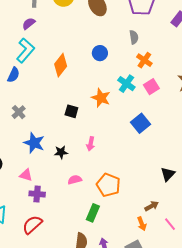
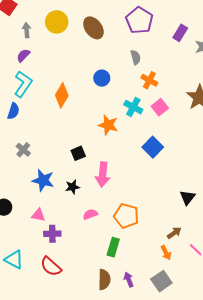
black square: (71, 111) -> (78, 153), moved, turned -32
pink arrow: (91, 144) -> (103, 175), size x1.6
red semicircle: (32, 225) -> (51, 267), turned -90

